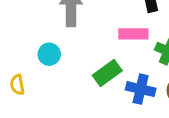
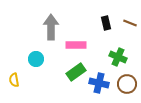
pink rectangle: (133, 34) -> (76, 45), moved

